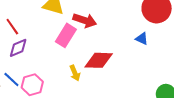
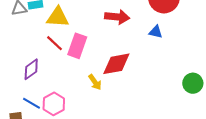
red arrow: (85, 20) -> (117, 17), moved
red line: (12, 27) -> (55, 43), moved

